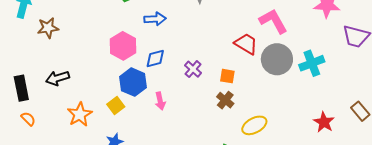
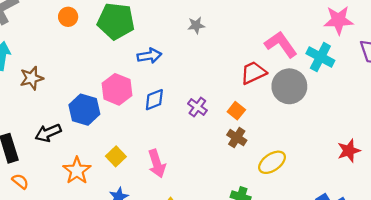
red trapezoid: (246, 44) -> (253, 73), turned -50
cyan cross: (312, 63) -> (320, 57), moved, turned -35
orange square: (227, 76) -> (236, 111), turned 35
blue hexagon: (133, 82) -> (84, 110), moved
pink arrow: (160, 101) -> (157, 164), moved, size x1.4
red star: (324, 122) -> (349, 151), turned 30

